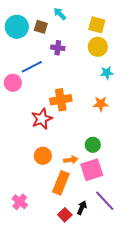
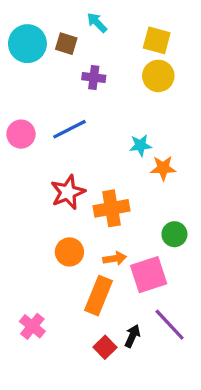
blue line: (32, 67) -> (69, 129), moved
cyan star: (107, 73) -> (141, 145), moved
orange cross: (61, 100) -> (111, 208), moved
green circle: (93, 145) -> (174, 234), moved

